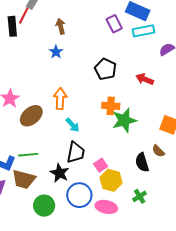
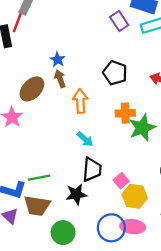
brown arrow: (61, 26) -> (60, 79), moved
orange arrow: (60, 99) -> (80, 101), moved
brown ellipse: (31, 116) -> (32, 89), moved
black star: (60, 173) -> (76, 194), turned -30
blue circle: (79, 195) -> (111, 228), moved

